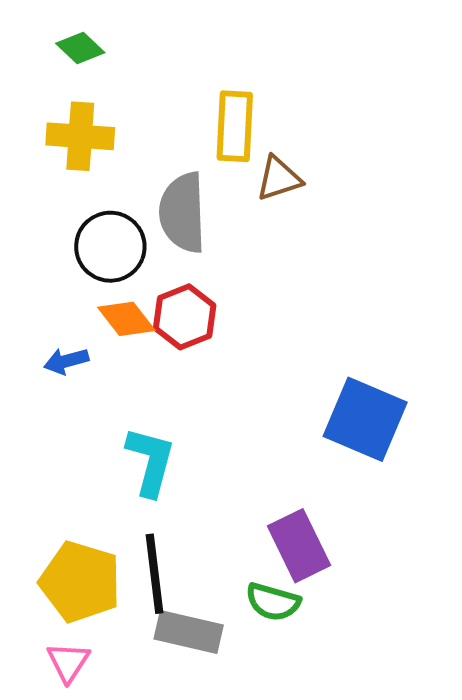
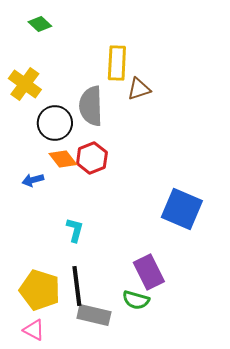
yellow cross: (80, 136) -> (25, 84), moved, turned 32
cyan L-shape: (150, 461) -> (75, 230), size x0.7
pink triangle: (68, 662) -> (34, 330), turned -35

